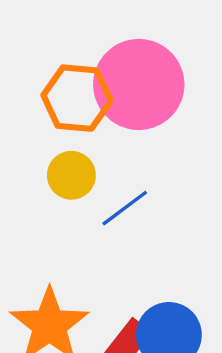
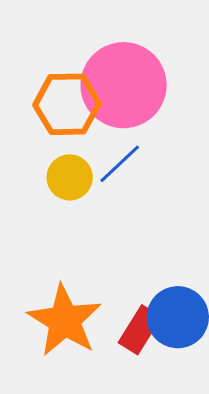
blue line: (125, 208) -> (120, 164), moved

